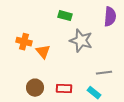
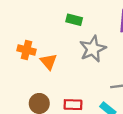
gray star: (81, 41) -> (93, 49), turned 30

